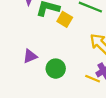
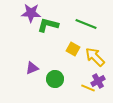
yellow square: (65, 19) -> (73, 49), moved

